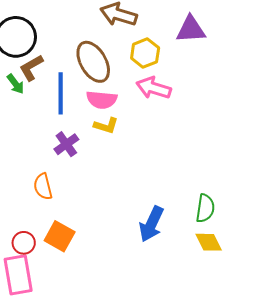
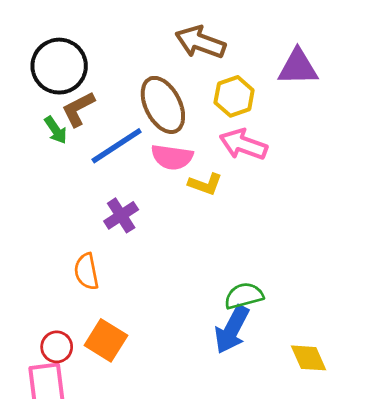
blue line: (61, 93) -> (117, 146), turned 54
yellow L-shape: (106, 126) -> (205, 184), moved
green semicircle: (205, 208) -> (244, 296), moved, turned -116

